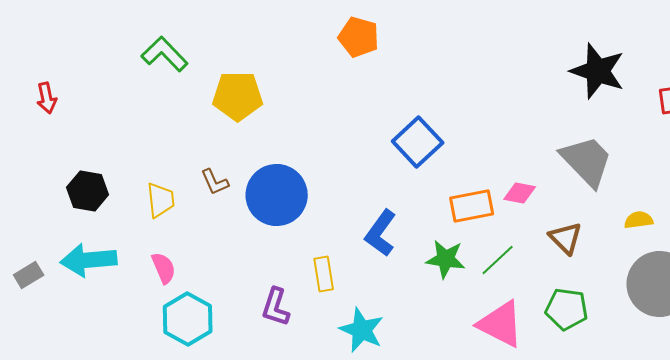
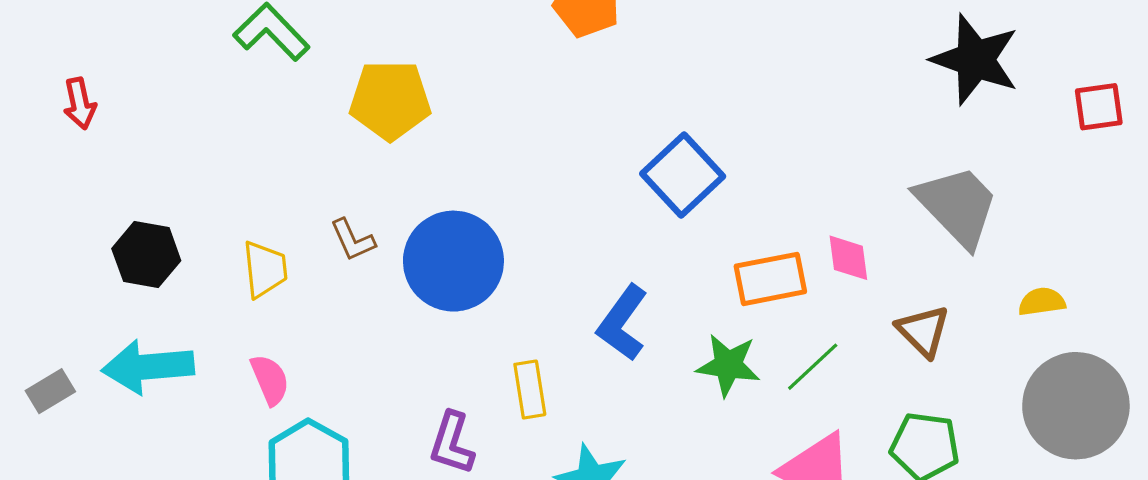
pink diamond: (520, 193) -> (848, 258), turned 72

